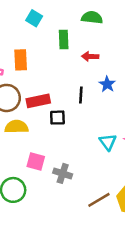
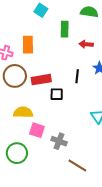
yellow semicircle: (17, 127) -> (23, 112), moved
brown line: (99, 200) -> (77, 166), moved, turned 60

